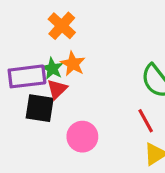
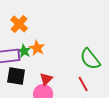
orange cross: (62, 26) -> (19, 24), moved
red triangle: (57, 89) -> (46, 79), moved

